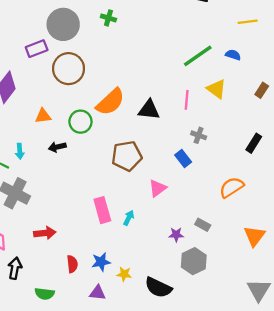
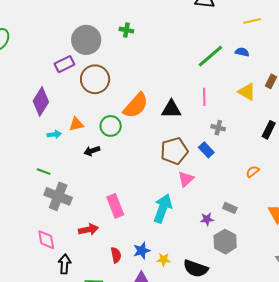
yellow triangle: (216, 89) -> (247, 92), moved
cyan arrow: (20, 151) -> (54, 134), moved, turned -88
brown pentagon: (127, 156) -> (174, 151), moved
orange semicircle: (232, 187) -> (253, 172), size x0.6
pink rectangle: (102, 210) -> (115, 206), moved
cyan arrow: (129, 218) -> (163, 208), size x2.0

